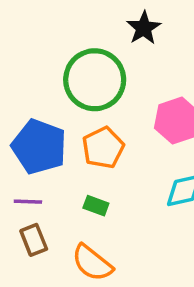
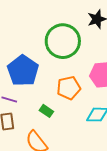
orange pentagon: (103, 148) -> (69, 88), moved

